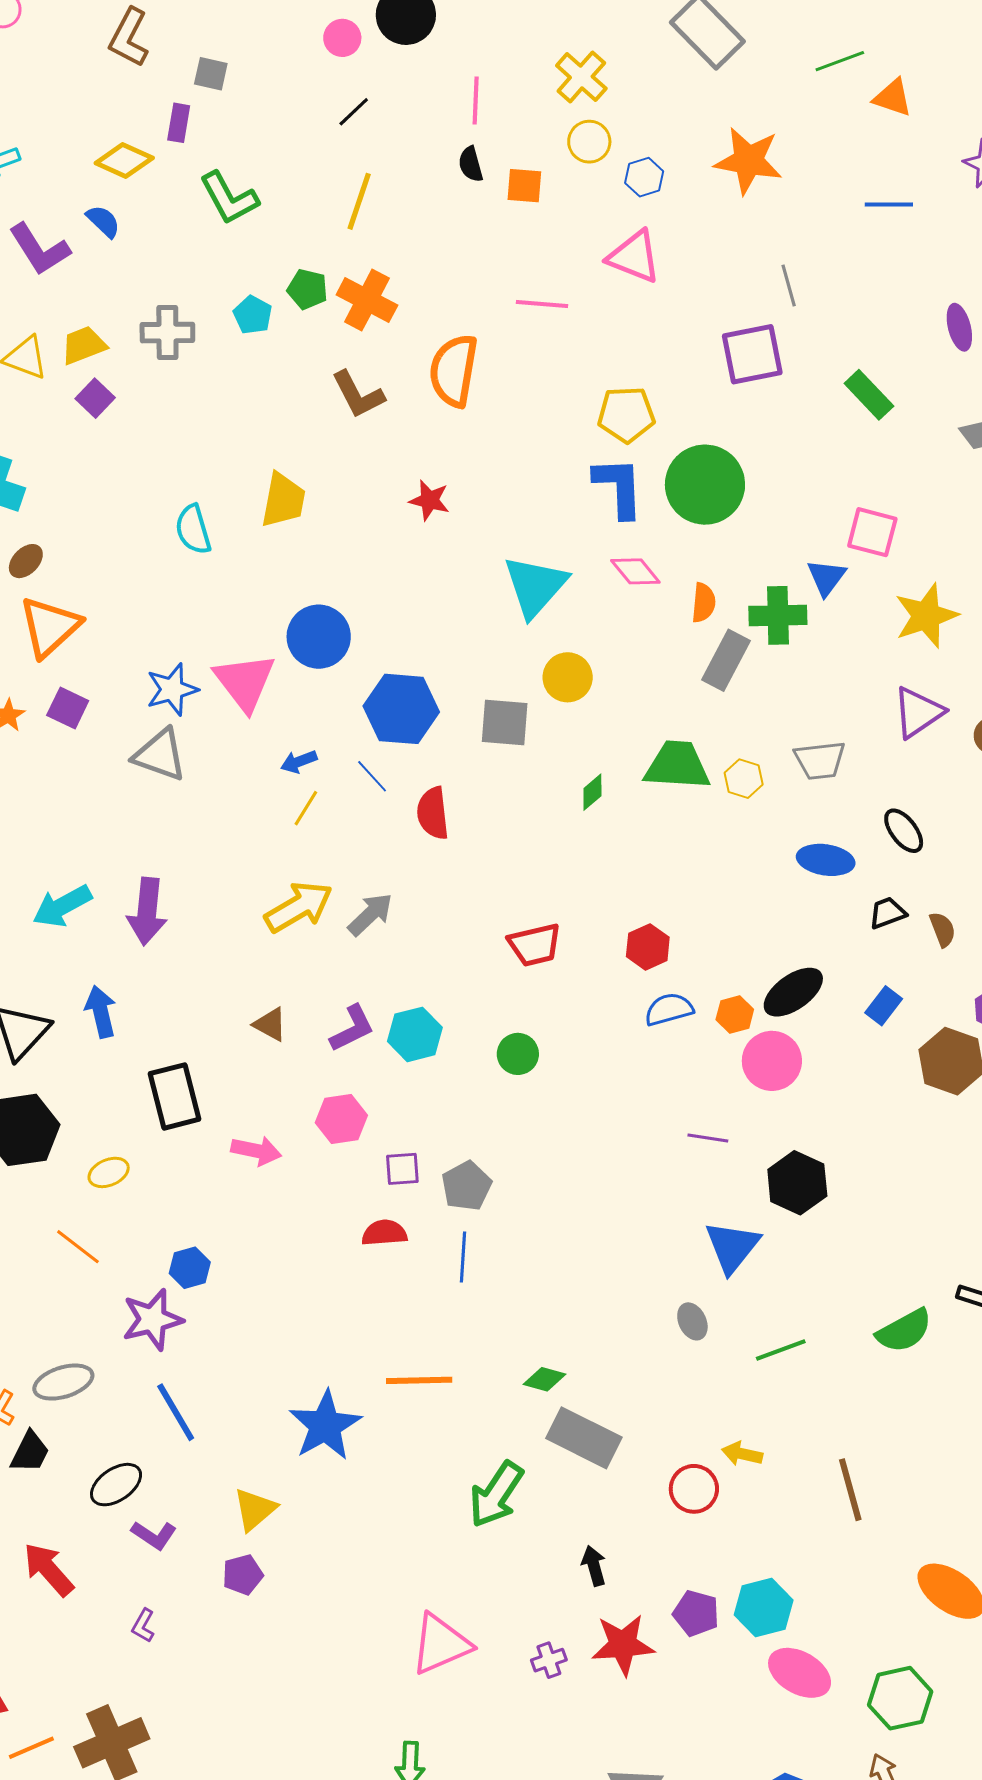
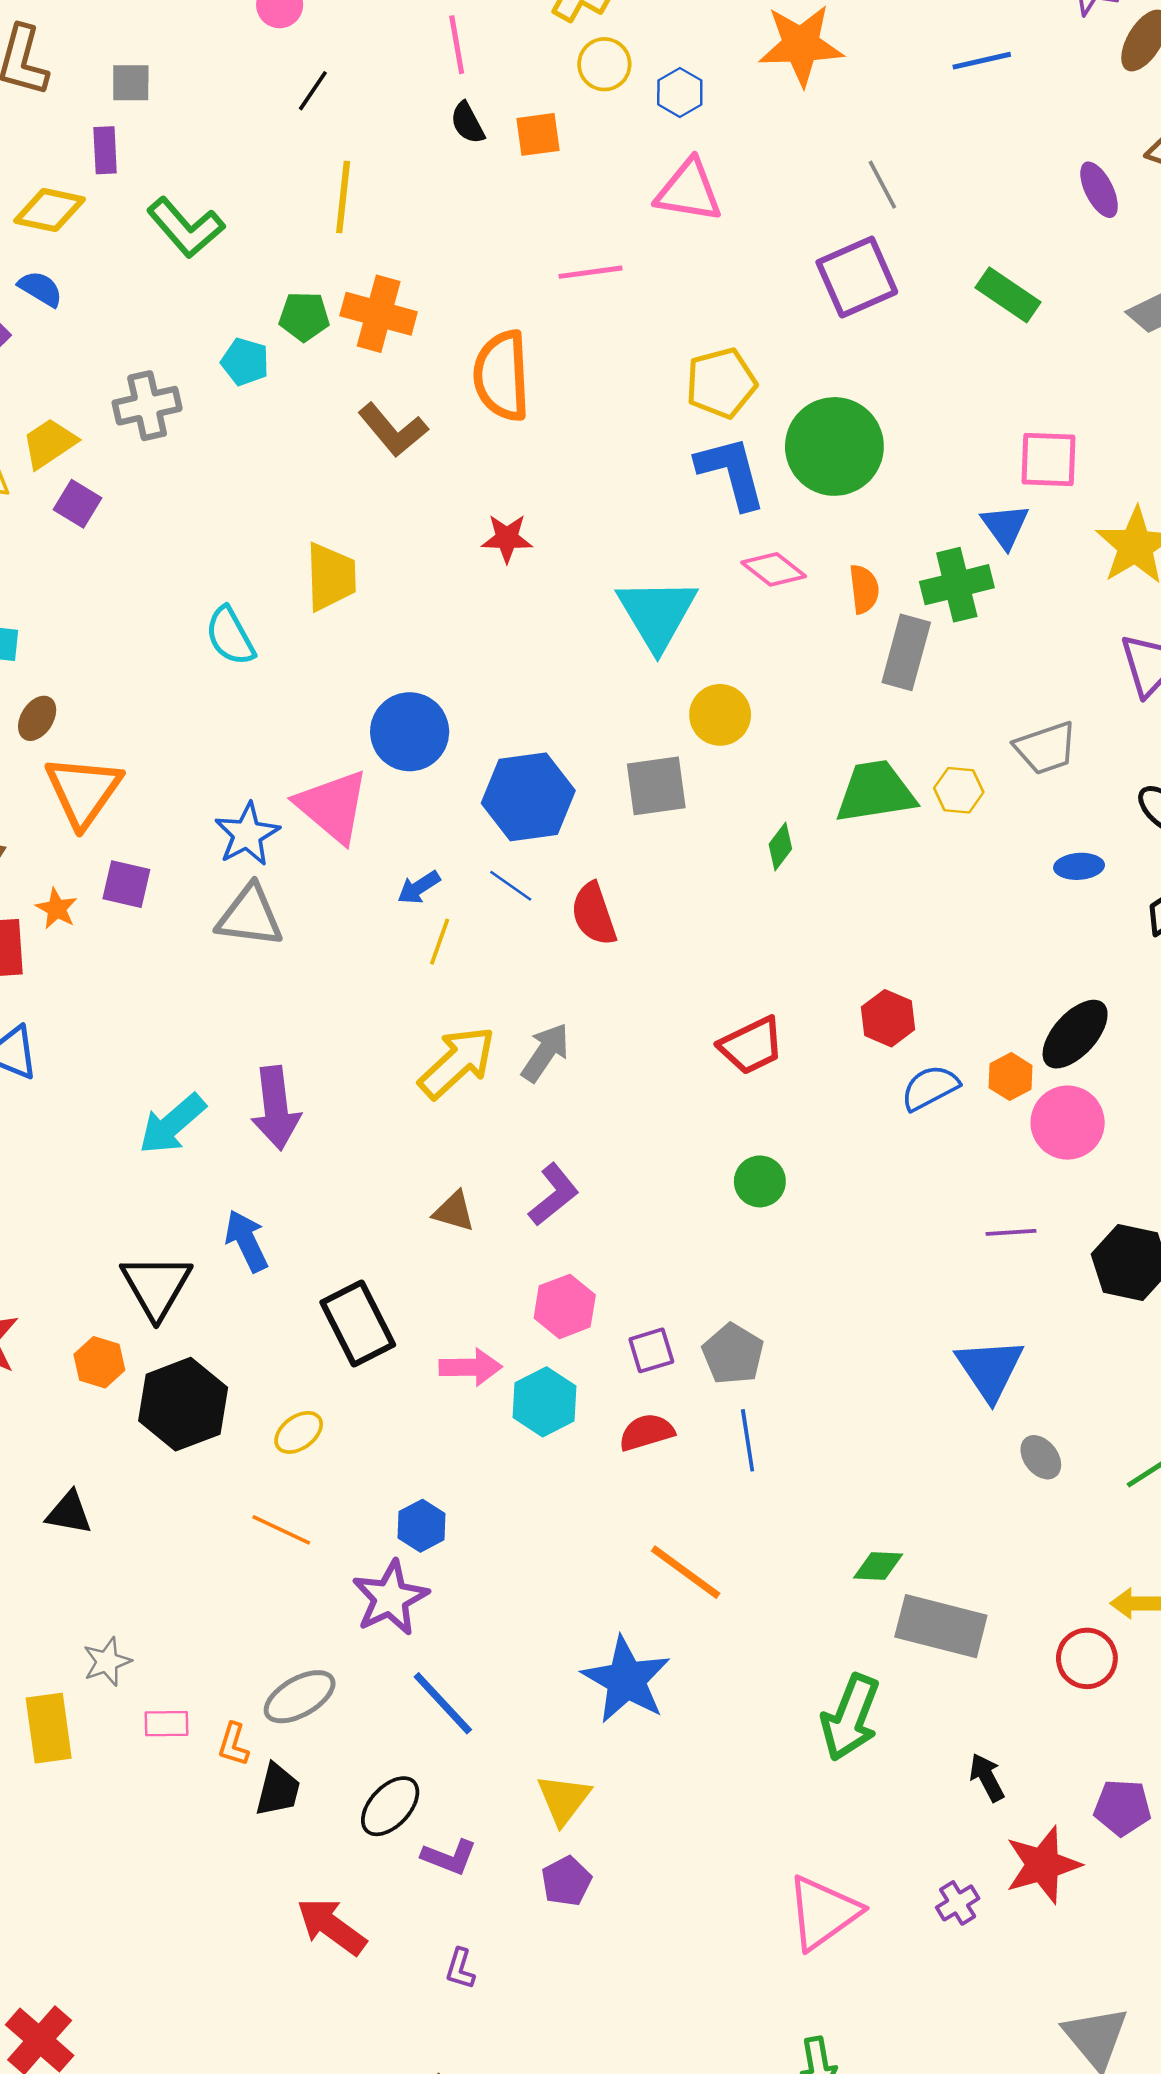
blue ellipse: (826, 860) -> (1079, 866), size x0.7
cyan hexagon: (415, 1034) -> (545, 1402), moved
blue triangle: (732, 1247) -> (990, 1369), moved
orange line: (419, 1380) -> (686, 1572), moved, turned 50

